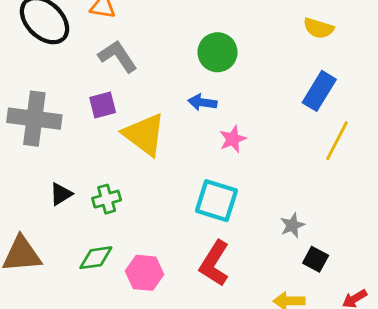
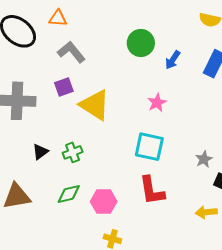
blue arrow: (202, 102) -> (173, 60), moved, turned -60
red L-shape: (214, 263) -> (152, 191), turned -36

